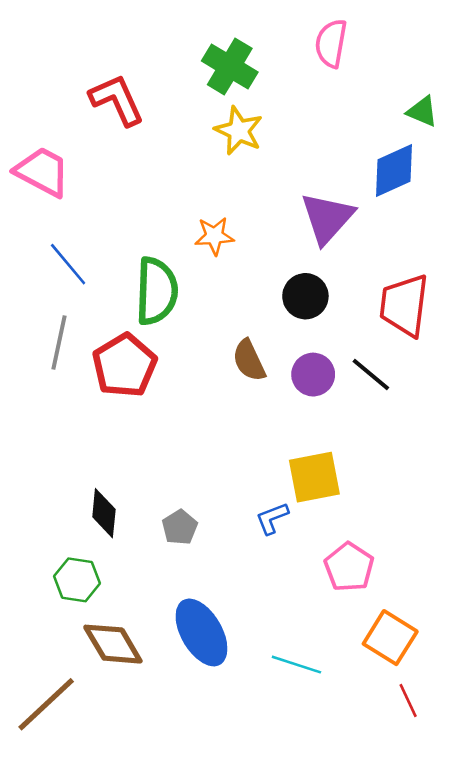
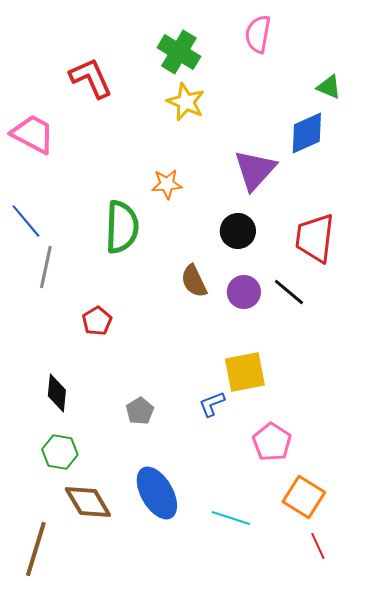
blue line: (68, 264) -> (26, 221), moved
red pentagon: (124, 366) -> (97, 321), moved, size x0.6
black diamond: (104, 513) -> (57, 393), moved
brown line: (46, 704) -> (36, 549), turned -30

